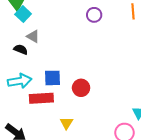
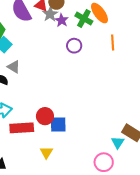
blue square: (52, 78) -> (58, 124), moved
red circle: (81, 88) -> (45, 116), moved

